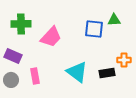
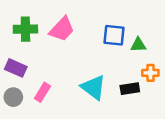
green triangle: (114, 20) -> (138, 45), moved
pink trapezoid: (51, 37) -> (62, 29), moved
pink rectangle: (35, 76) -> (42, 92), turned 42

